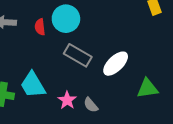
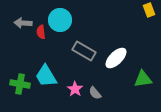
cyan circle: (66, 19) -> (60, 20), moved
red semicircle: (40, 27) -> (41, 32), moved

